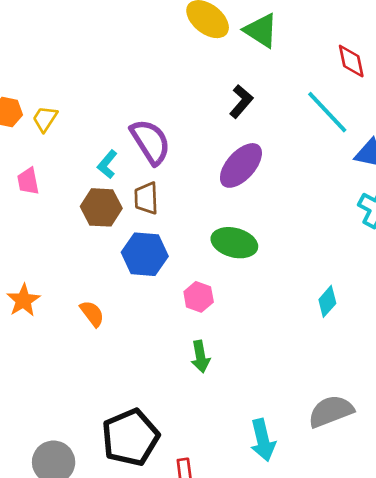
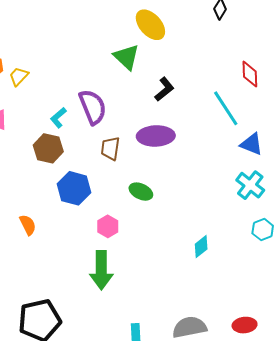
green triangle: (261, 30) -> (126, 57), moved
purple ellipse: (241, 165) -> (156, 136), turned 36
brown trapezoid: (146, 198) -> (110, 148), moved
green ellipse: (234, 243) -> (141, 192), size x0.7
green arrow: (200, 357) -> (101, 270), size x1.6

